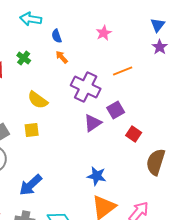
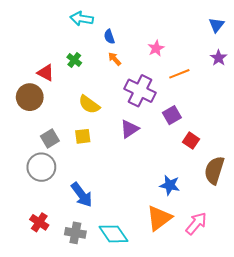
pink star: (104, 33) -> (156, 48), moved
purple star: (160, 47) -> (219, 58), moved
purple triangle: (93, 123) -> (129, 129), moved
blue star: (97, 176) -> (170, 185), moved
blue arrow: (31, 185) -> (82, 195), turned -85

